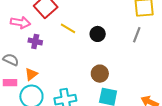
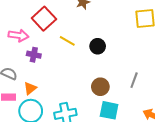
gray line: (137, 35) -> (134, 80), moved

